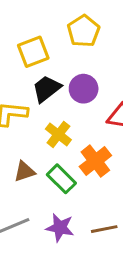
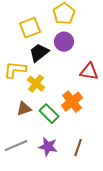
purple circle: (84, 89) -> (64, 42), moved
yellow cross: (58, 134) -> (36, 84), moved
brown line: (104, 229) -> (78, 148), turned -60

